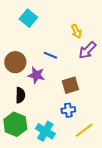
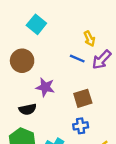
blue line: (50, 55) -> (77, 59), moved
brown circle: (15, 62) -> (22, 61), moved
black semicircle: (20, 95) -> (28, 109), turned 77

